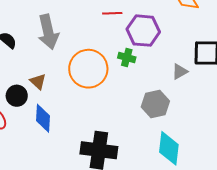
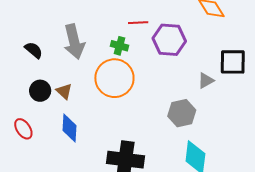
green cross: (127, 58) -> (120, 46), moved
black circle: (17, 96) -> (40, 91), moved

